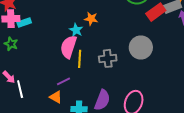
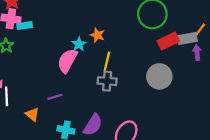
gray circle: (141, 47) -> (159, 76), moved
yellow line: (80, 59) -> (107, 61), moved
orange triangle: (56, 97) -> (32, 114), moved

